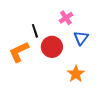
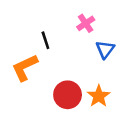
red circle: (52, 47) -> (68, 95), moved

